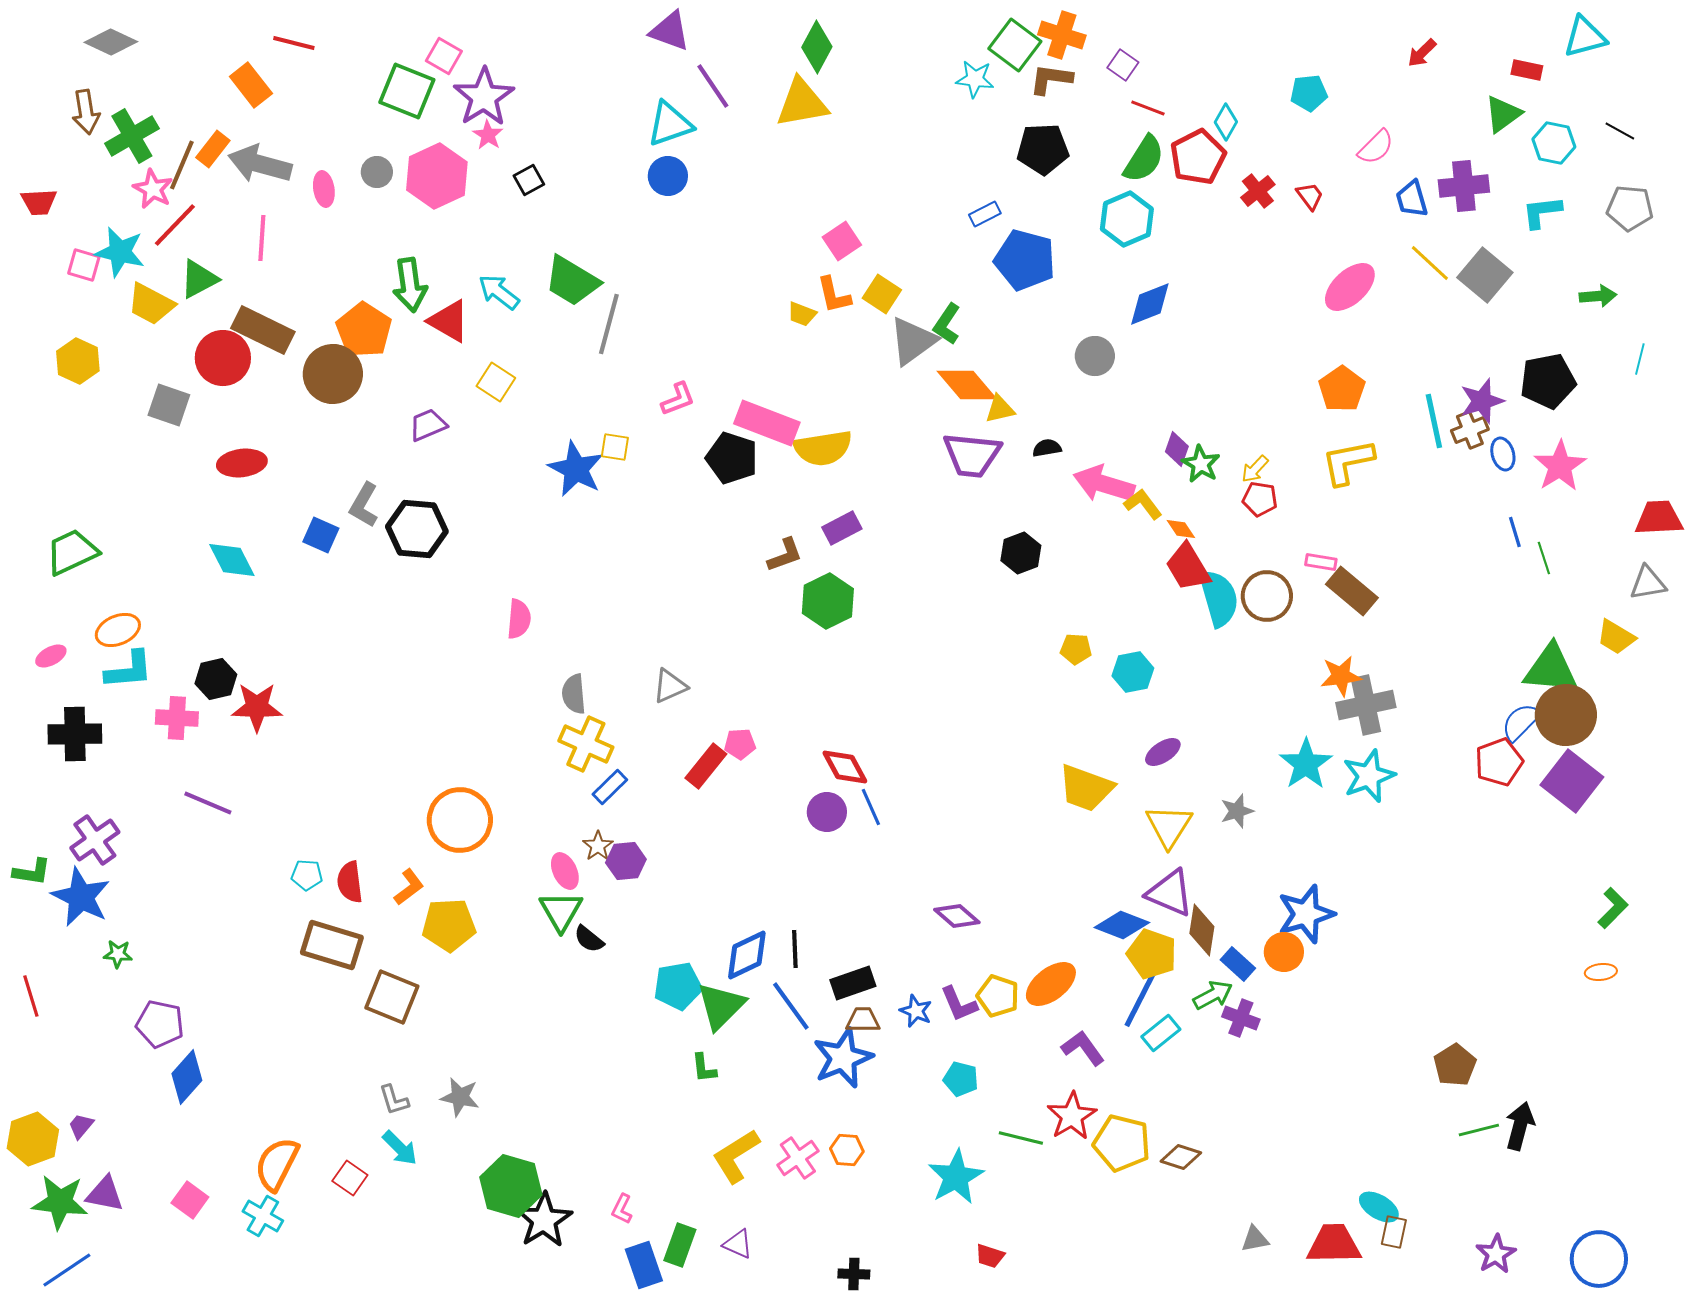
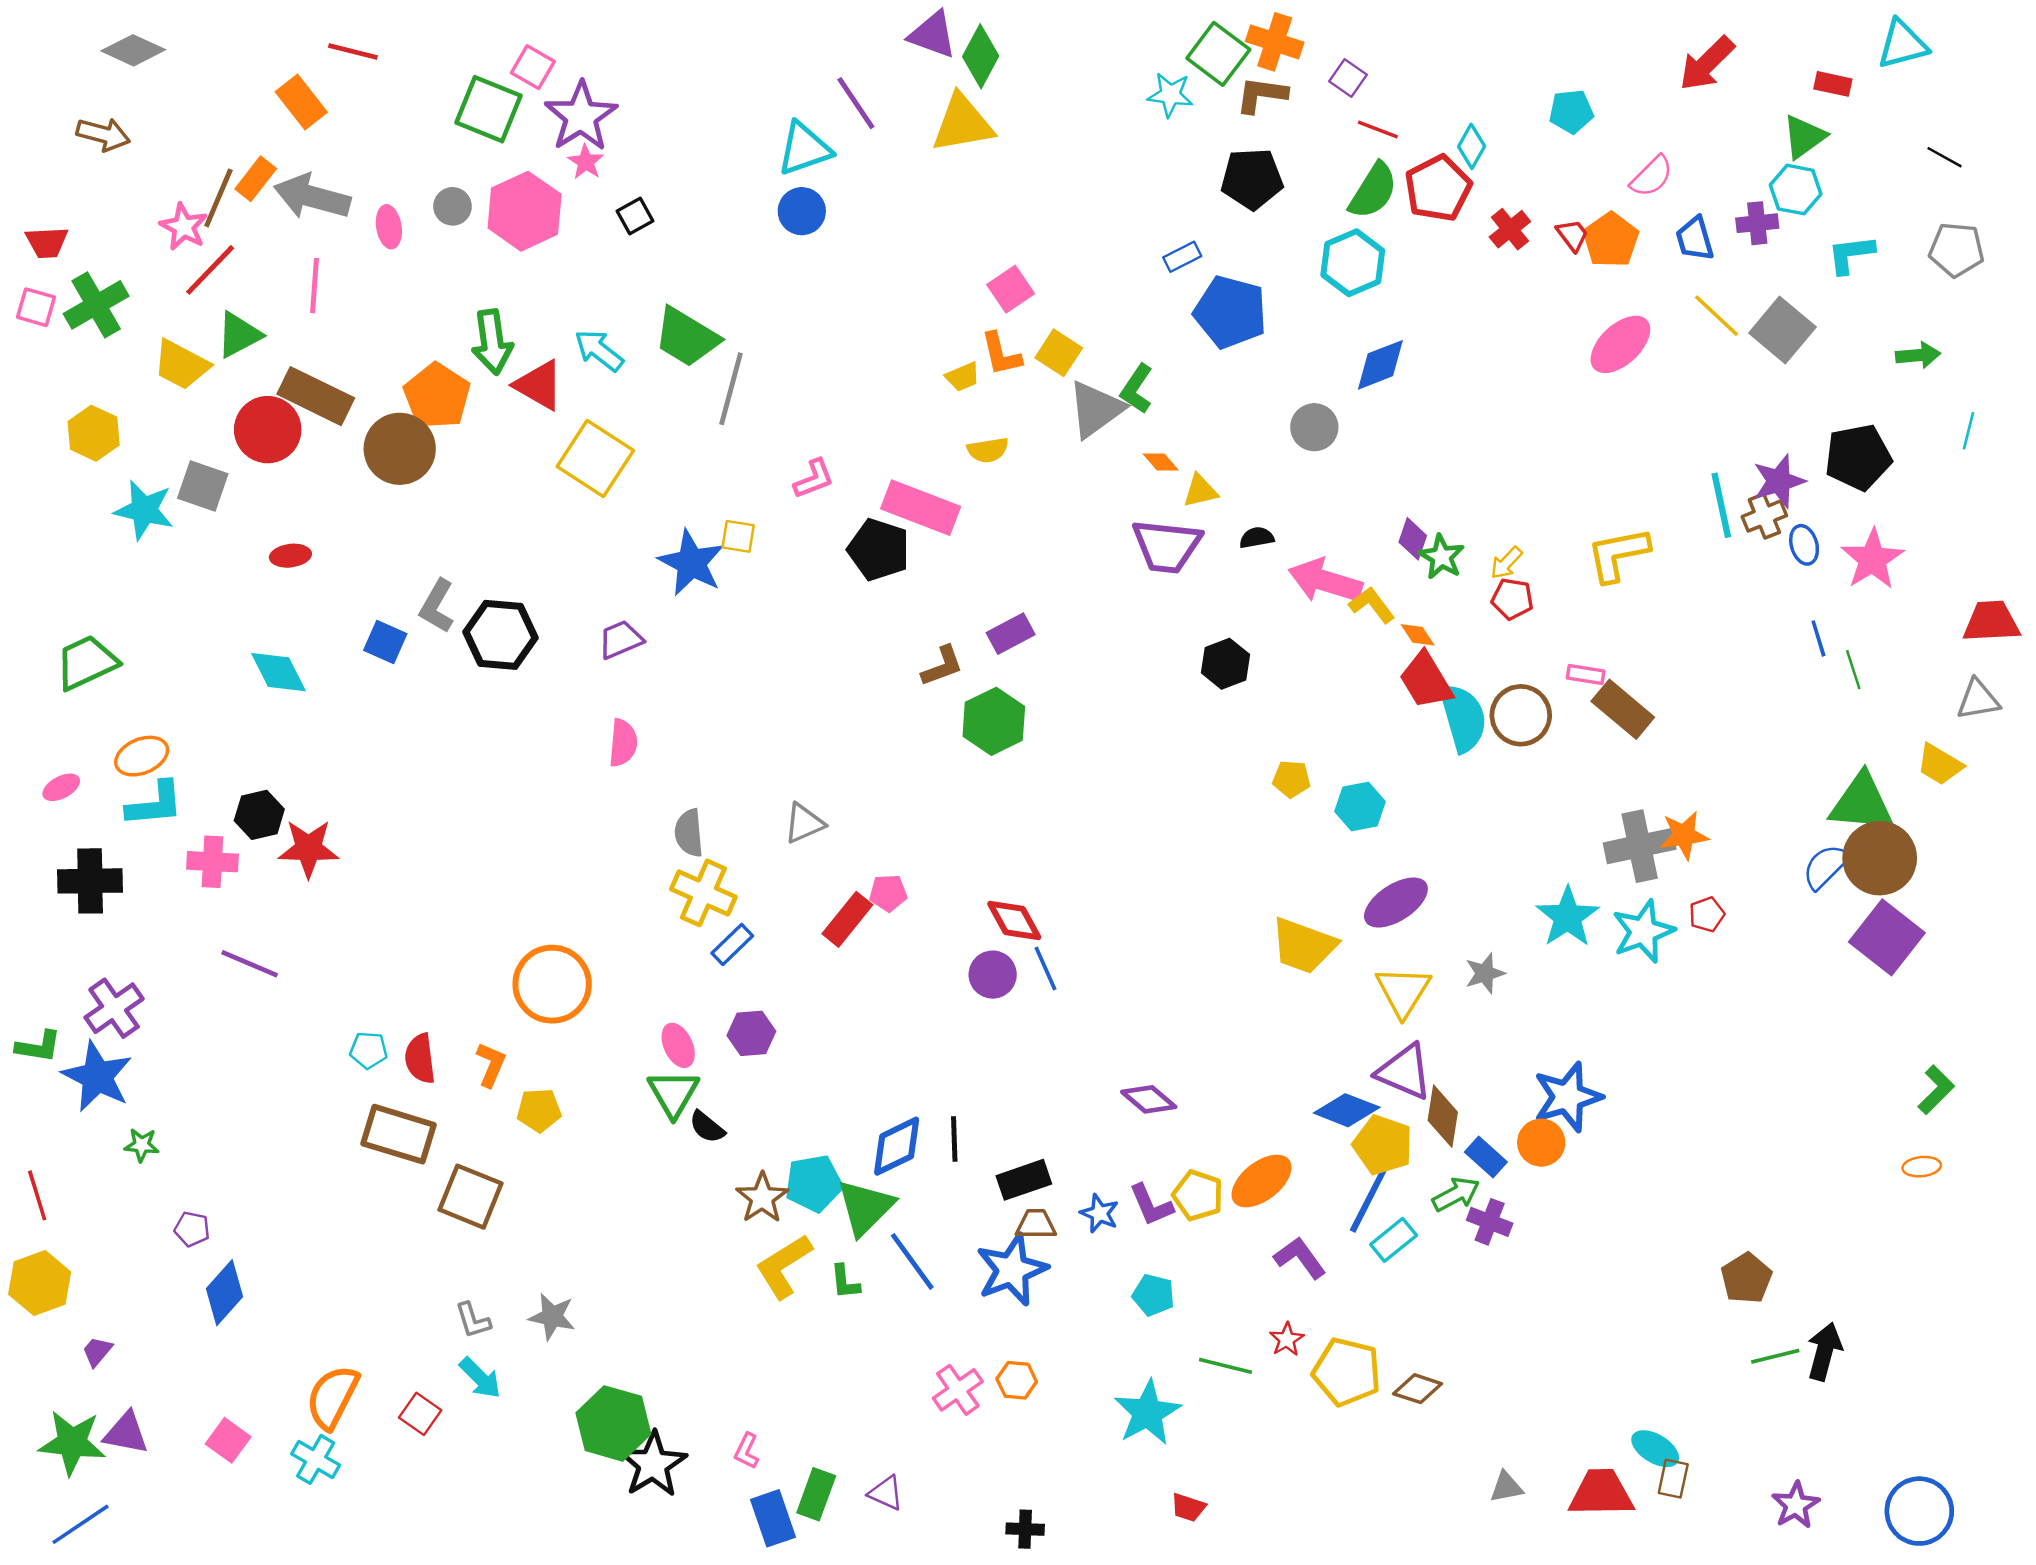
purple triangle: (670, 31) -> (933, 35), moved
red arrow: (1422, 53) -> (1707, 64), size x1.6
brown arrow: (86, 112) -> (103, 134), turned -66
green cross: (132, 136) -> (96, 305), moved
cyan hexagon: (1554, 143) -> (1796, 190), moved
purple cross: (1464, 186) -> (1757, 223), size x0.7
cyan star: (120, 252) -> (144, 510), moved
pink square: (84, 265) -> (36, 307), moved
yellow trapezoid: (802, 314) -> (963, 377), turned -44
yellow square: (496, 382) -> (595, 458), size x1.6
orange diamond: (967, 385) -> (1161, 462), size x0.5
orange pentagon: (1342, 389) -> (1611, 240), moved
purple trapezoid: (428, 425) -> (621, 640), moved
yellow semicircle: (823, 448) -> (988, 450), moved, size x0.6
red ellipse: (242, 463) -> (290, 556), size x0.7
orange star: (1341, 676) -> (1684, 835), moved
purple ellipse: (1163, 752) -> (1396, 903), size x1.5
red pentagon: (1499, 762) -> (1707, 915), moved, size x0.6
brown star: (598, 846) -> (762, 1198), moved, size x1.4
orange L-shape: (409, 887) -> (491, 1065), turned -30
yellow pentagon: (449, 925) -> (539, 1110), size x0.7
blue line: (791, 1006) -> (912, 1261), moved
purple pentagon: (160, 1024) -> (192, 1229), size x0.6
red star: (1072, 1116) -> (1287, 1339), size x0.6
yellow hexagon: (33, 1139) -> (40, 1283), moved
yellow L-shape: (736, 1156) -> (784, 1266), moved

